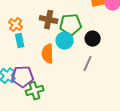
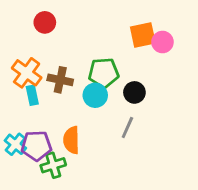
brown cross: (49, 20) -> (60, 80), moved
orange cross: (16, 25) -> (27, 73), size x1.5
orange semicircle: (48, 54) -> (71, 140), moved

